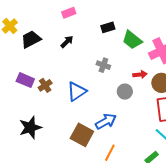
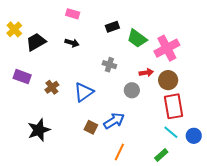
pink rectangle: (69, 13) -> (73, 14), turned 40
black arrow: (67, 42) -> (72, 43), turned 64
purple rectangle: (25, 80) -> (22, 77), moved
brown square: (82, 135) -> (91, 127), moved, size x0.6

